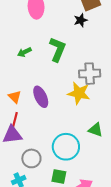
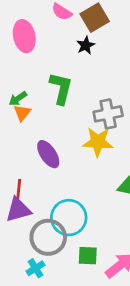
orange triangle: (15, 97) -> (22, 113), moved, turned 32
cyan circle: (66, 147) -> (69, 218), moved
gray circle: (31, 158) -> (48, 237), size x1.4

